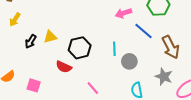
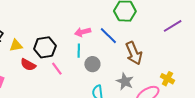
pink arrow: (123, 13) -> (83, 32), moved
yellow triangle: (50, 37) -> (16, 45), moved
pink line: (93, 88) -> (57, 69), moved

